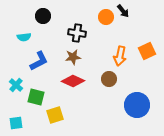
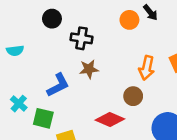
black cross: (77, 33) -> (81, 38), moved
cyan semicircle: (24, 37) -> (15, 51), moved
blue L-shape: (39, 61) -> (58, 85), moved
red diamond: (73, 81) -> (110, 120), moved

